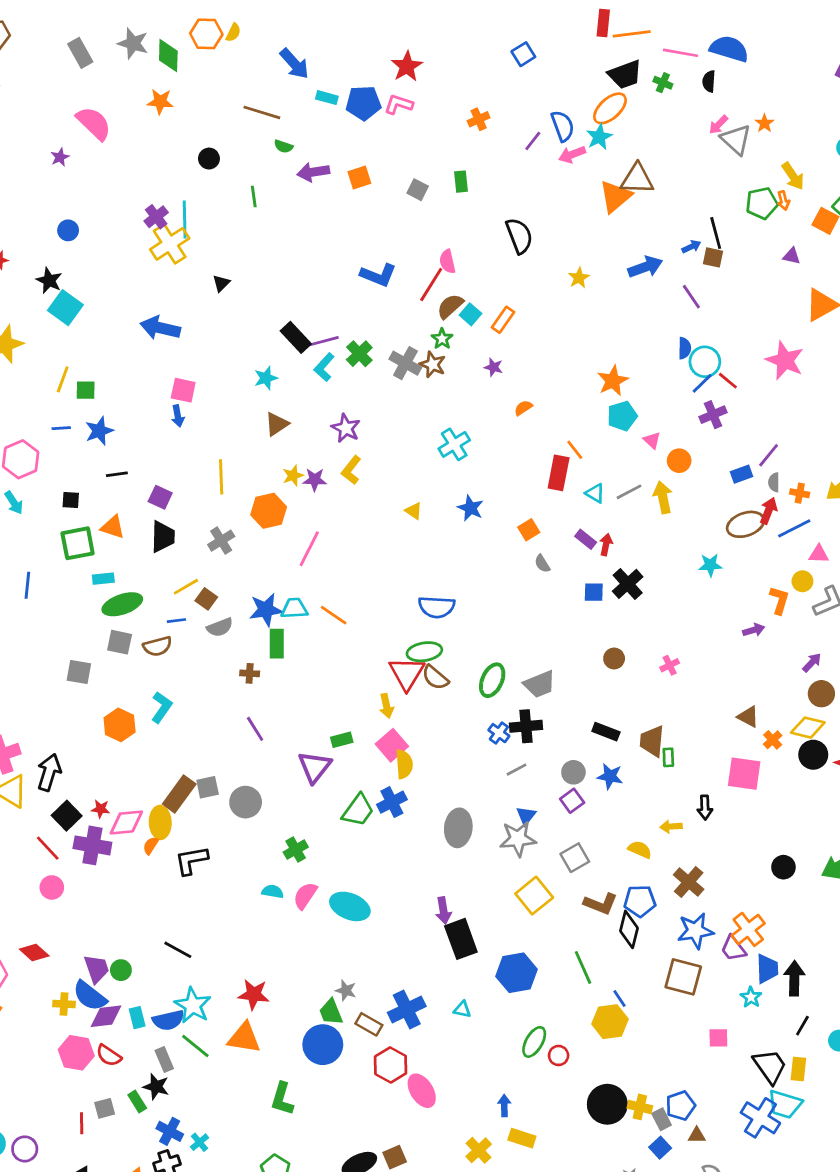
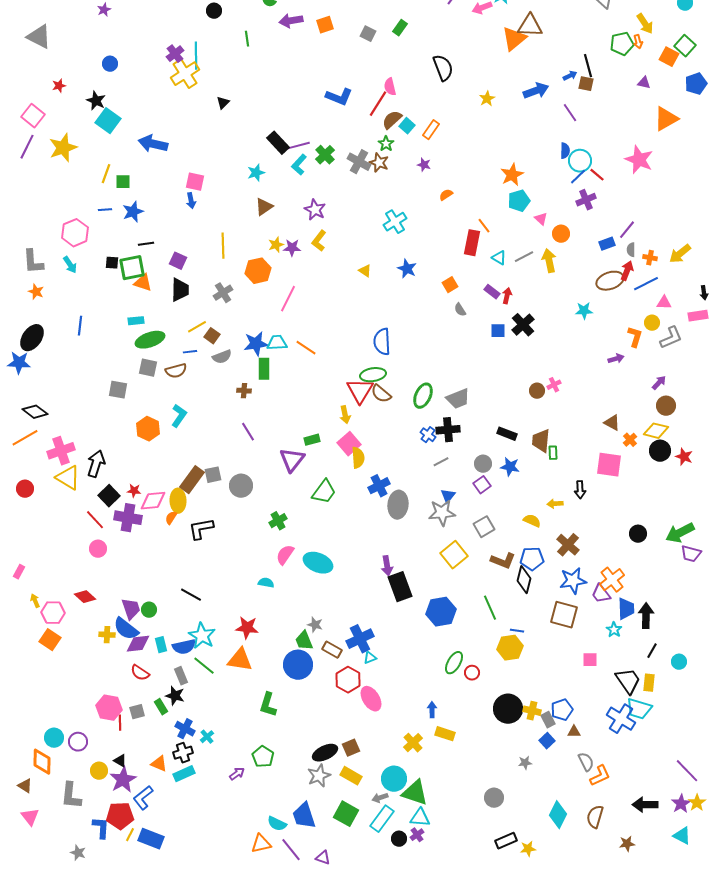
green rectangle: (461, 182) -> (400, 28), turned 42
blue arrow: (160, 328) -> (153, 144), moved
green square: (78, 543) -> (132, 268), moved
blue semicircle: (437, 607) -> (382, 342), turned 84
brown circle: (614, 658) -> (537, 391), moved
blue cross: (392, 802) -> (379, 486), moved
cyan semicircle: (273, 892) -> (266, 583), moved
blue line: (620, 999) -> (517, 631), turned -48
cyan triangle: (462, 1009) -> (370, 658), moved, turned -32
pink hexagon: (76, 1053) -> (109, 708), moved

